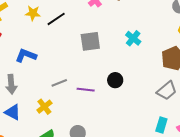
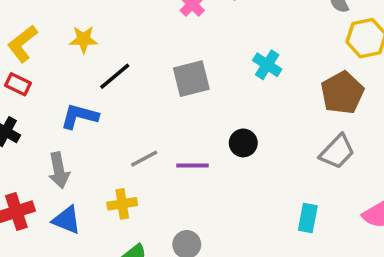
black line: (56, 19) -> (115, 76), moved
yellow cross: (44, 107) -> (122, 204), turned 35
cyan rectangle: (161, 125) -> (308, 218), moved

